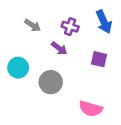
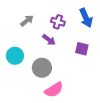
gray arrow: (33, 25) -> (27, 21), turned -72
pink semicircle: (91, 109) -> (54, 90), moved, turned -48

